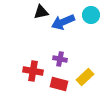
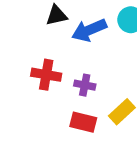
red cross: (33, 71) -> (46, 75), moved

